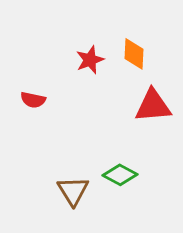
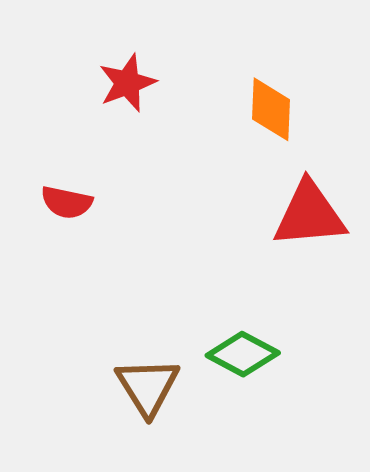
red star: (90, 60) -> (127, 83), moved

